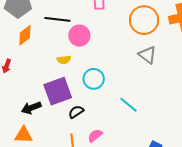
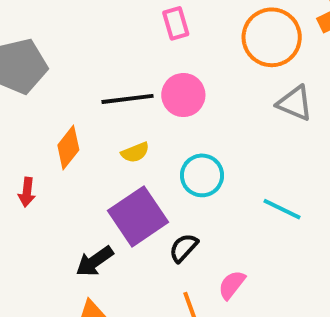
black line: (57, 19) -> (127, 99), moved
orange diamond: (25, 35) -> (68, 148), moved
pink circle: (79, 36) -> (183, 95), moved

